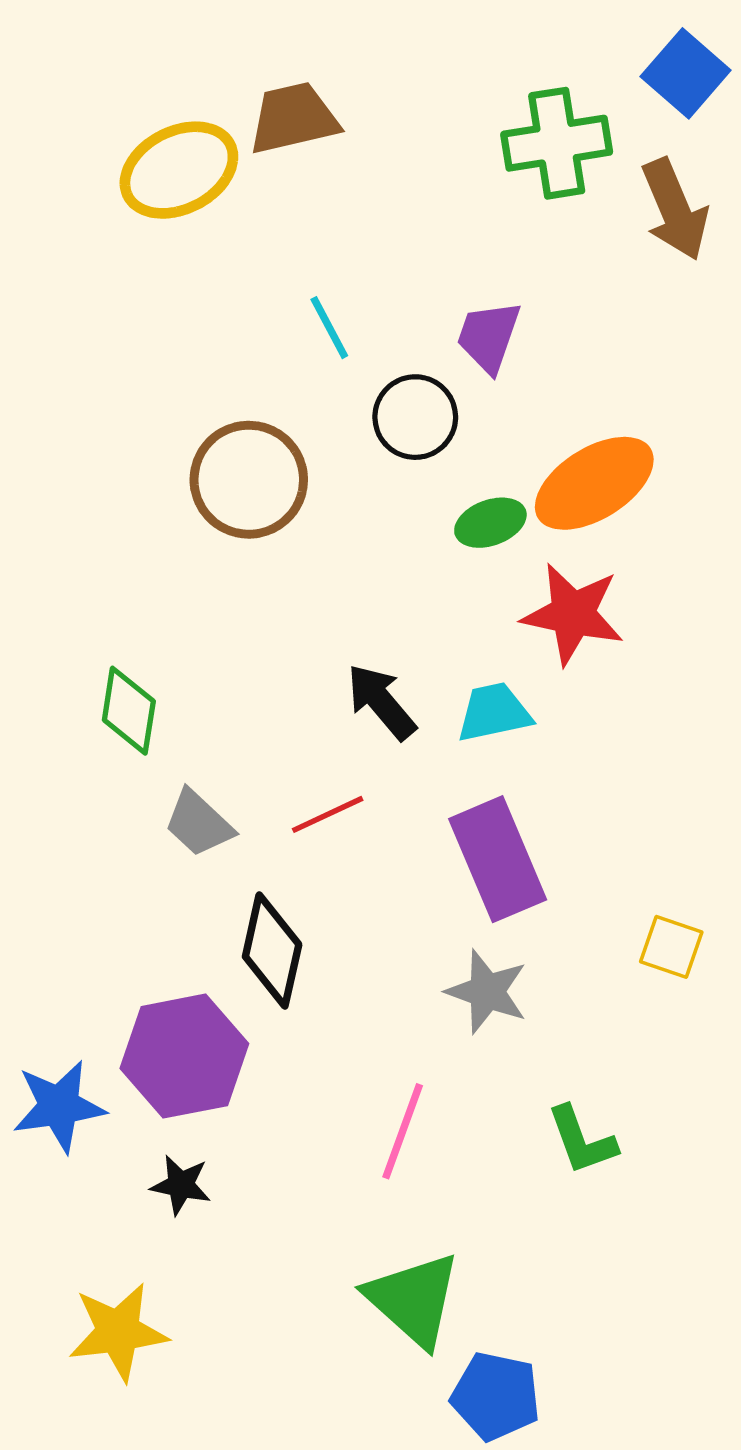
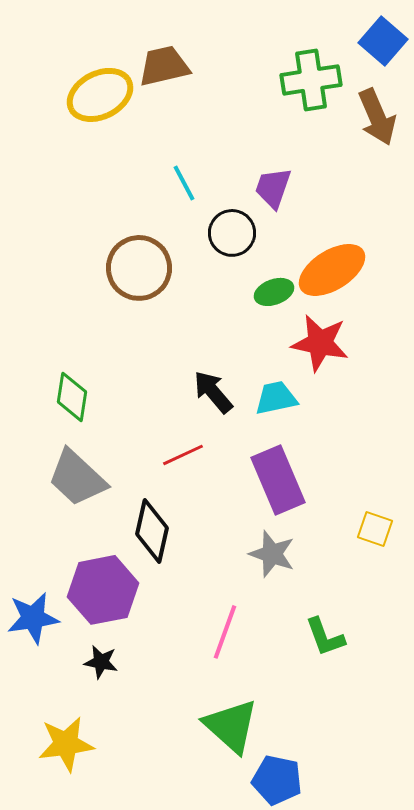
gray trapezoid: (199, 823) -> (77, 478), moved, size x1.5

